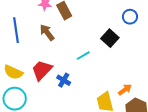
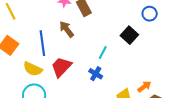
blue line: (16, 30) -> (42, 43), moved
cyan line: (83, 56) -> (103, 53), turned -32
blue cross: (64, 80) -> (96, 74), moved

